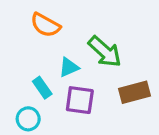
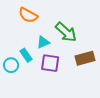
cyan circle: (28, 119) -> (11, 65), moved

